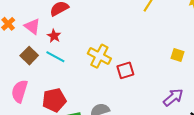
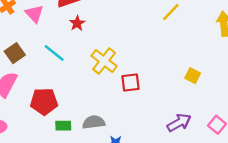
red star: (54, 36) -> (77, 23), moved
brown square: (29, 56) -> (15, 53), moved

